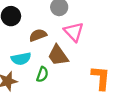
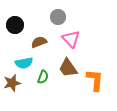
brown trapezoid: (58, 55) -> (68, 68), moved

